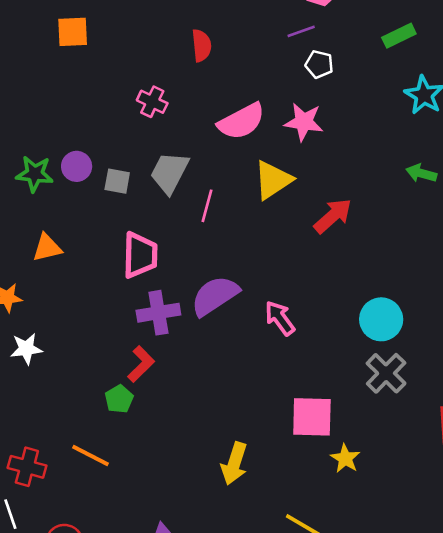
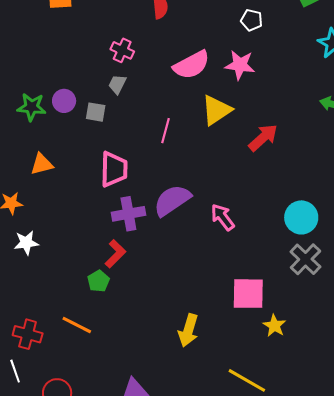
gray trapezoid: (169, 172) -> (117, 84), moved, size x0.6

